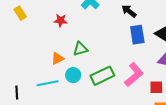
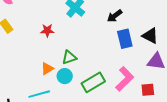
black arrow: (129, 11) -> (115, 16), turned -70
cyan circle: (73, 75) -> (65, 76), moved

